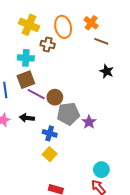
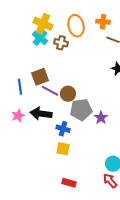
orange cross: (91, 23) -> (103, 22), turned -32
cyan cross: (26, 58) -> (40, 38), moved, turned 35
black arrow: (27, 118) -> (41, 114), size x1.5
yellow square: (50, 154) -> (63, 149), turned -32

